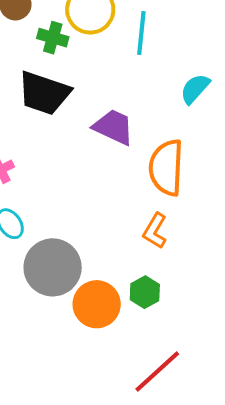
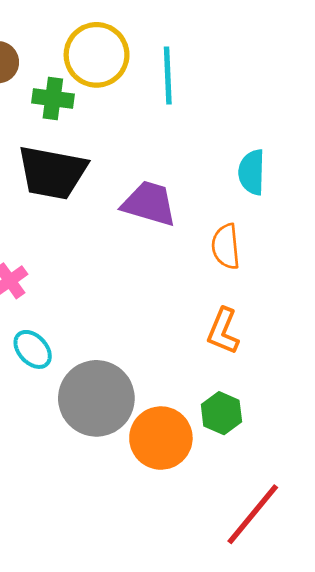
cyan semicircle: (195, 89) -> (252, 172), moved, turned -32
orange semicircle: (166, 168) -> (226, 246), size x0.6

